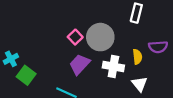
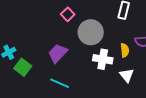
pink square: (75, 37) -> (68, 14), moved
purple trapezoid: (80, 64) -> (58, 53), moved

